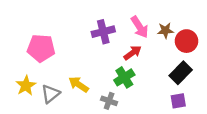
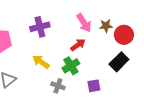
purple cross: (103, 32) -> (40, 27), moved
yellow arrow: (79, 84) -> (41, 62), moved
purple square: (178, 101) -> (94, 86), moved

